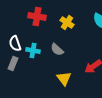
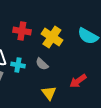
yellow cross: (67, 22) -> (52, 37), size x1.5

